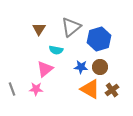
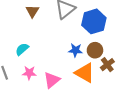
cyan semicircle: (56, 50) -> (22, 49), moved, turned 128
pink triangle: (45, 69) -> (52, 80), moved
brown cross: (112, 90) -> (107, 65), moved

